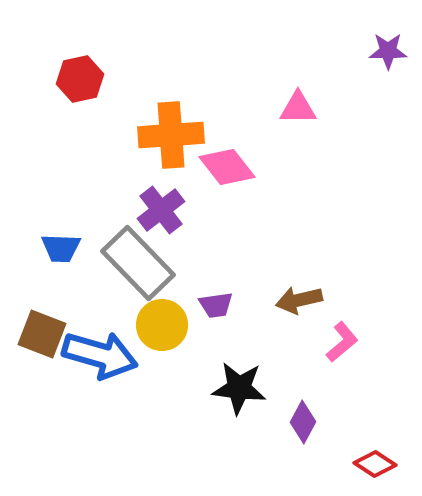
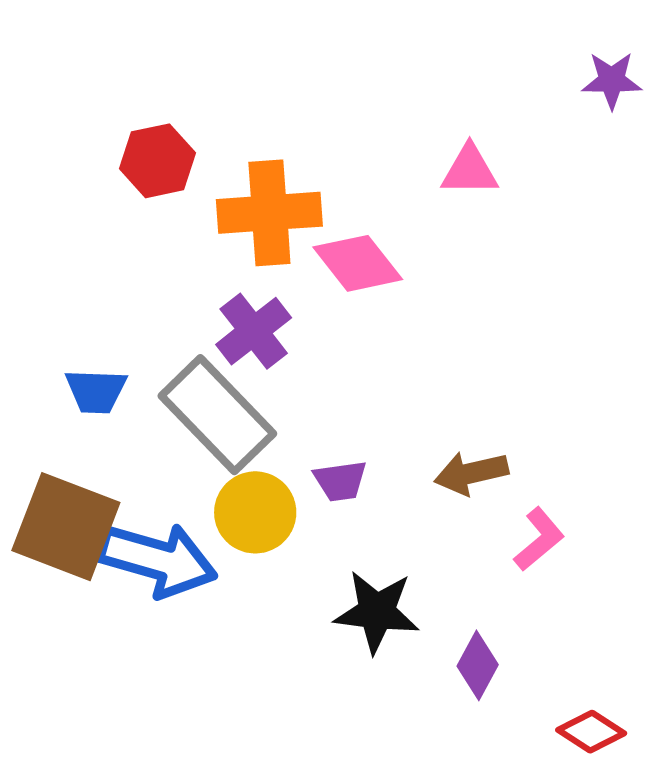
red hexagon: (80, 79) -> (157, 161), moved
brown square: (42, 334) -> (66, 527), size x1.4

